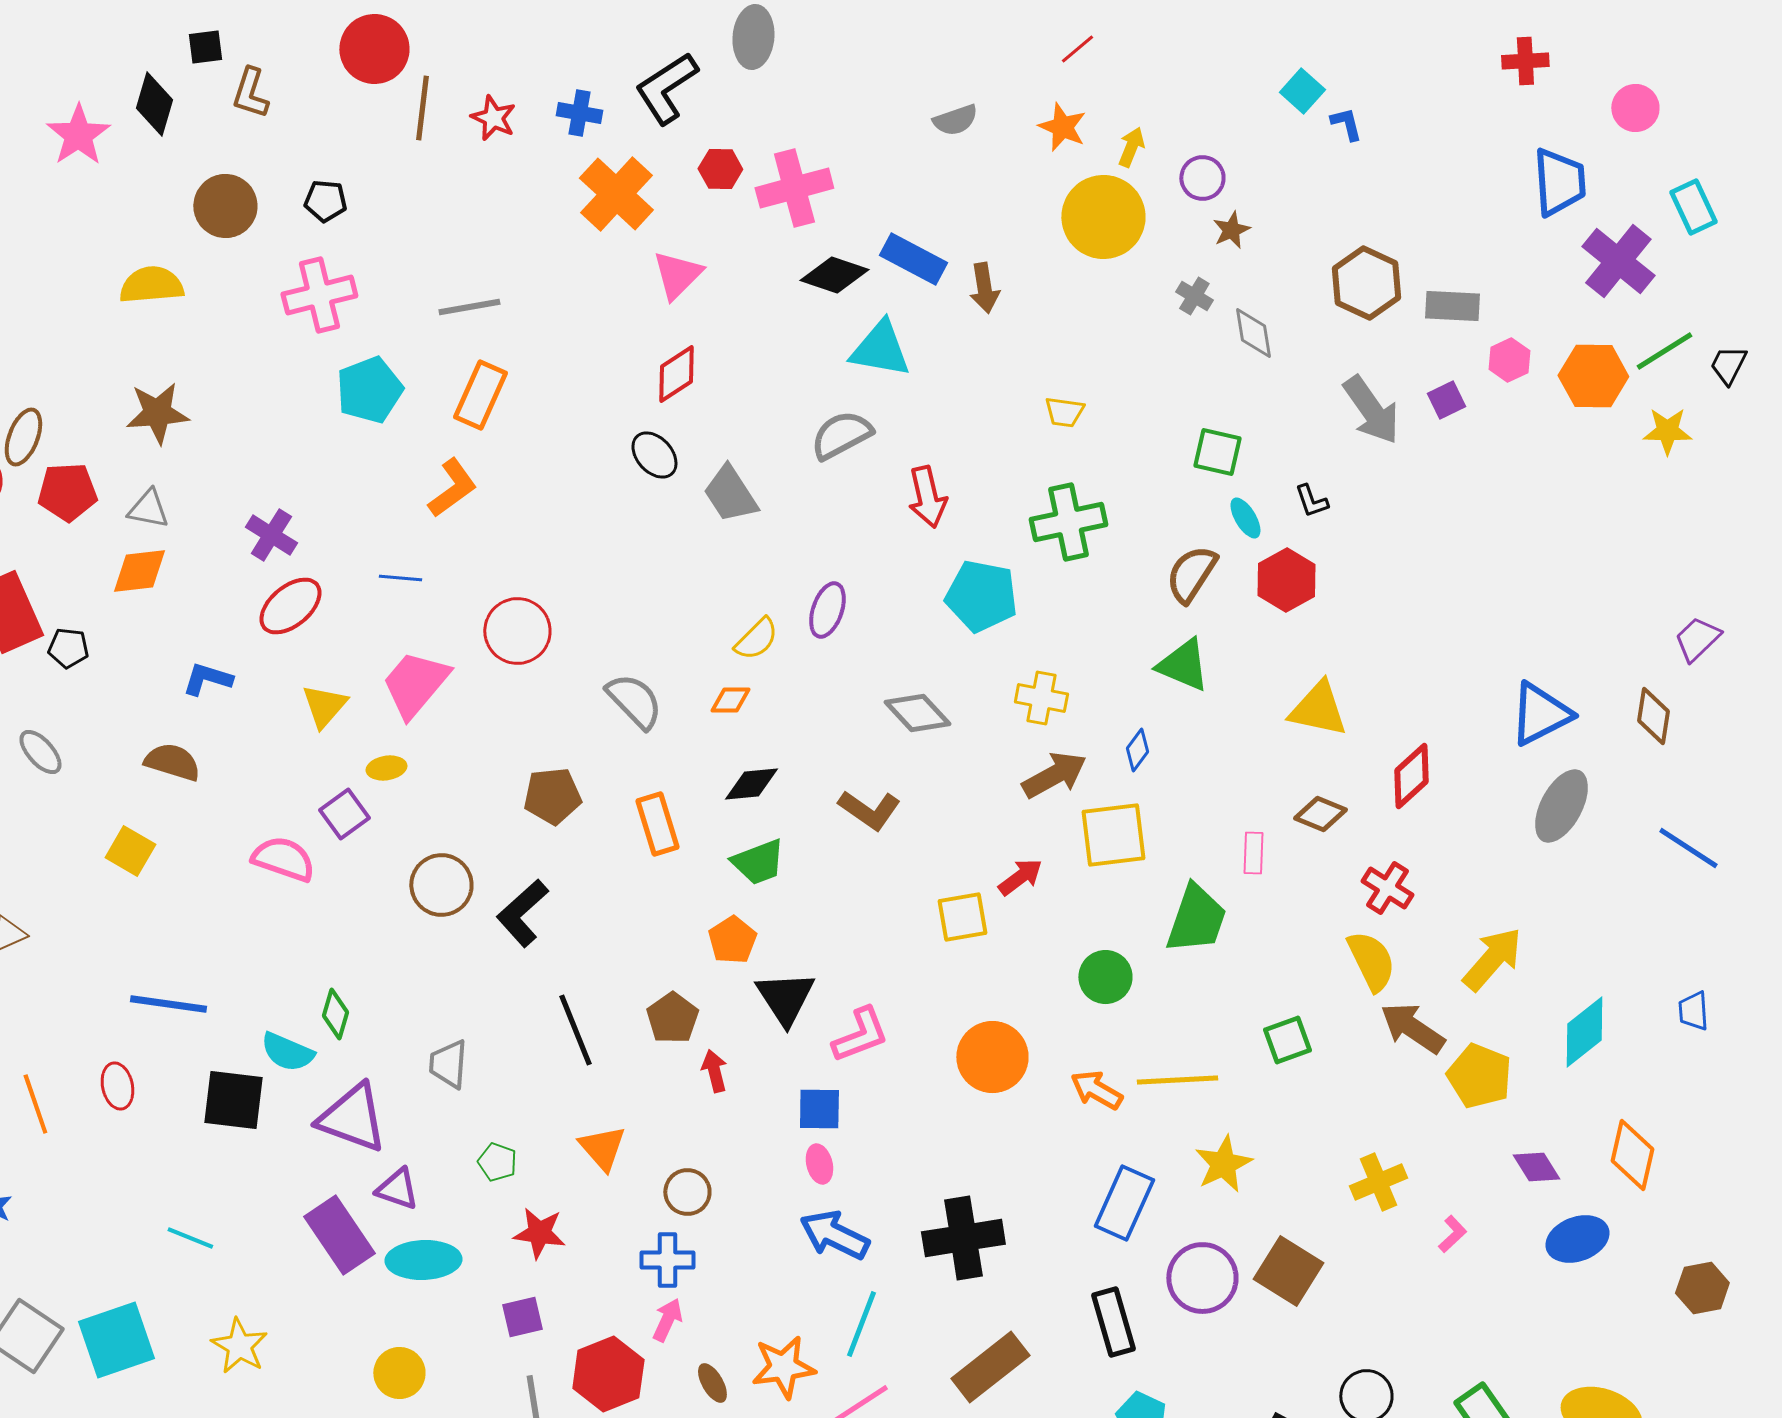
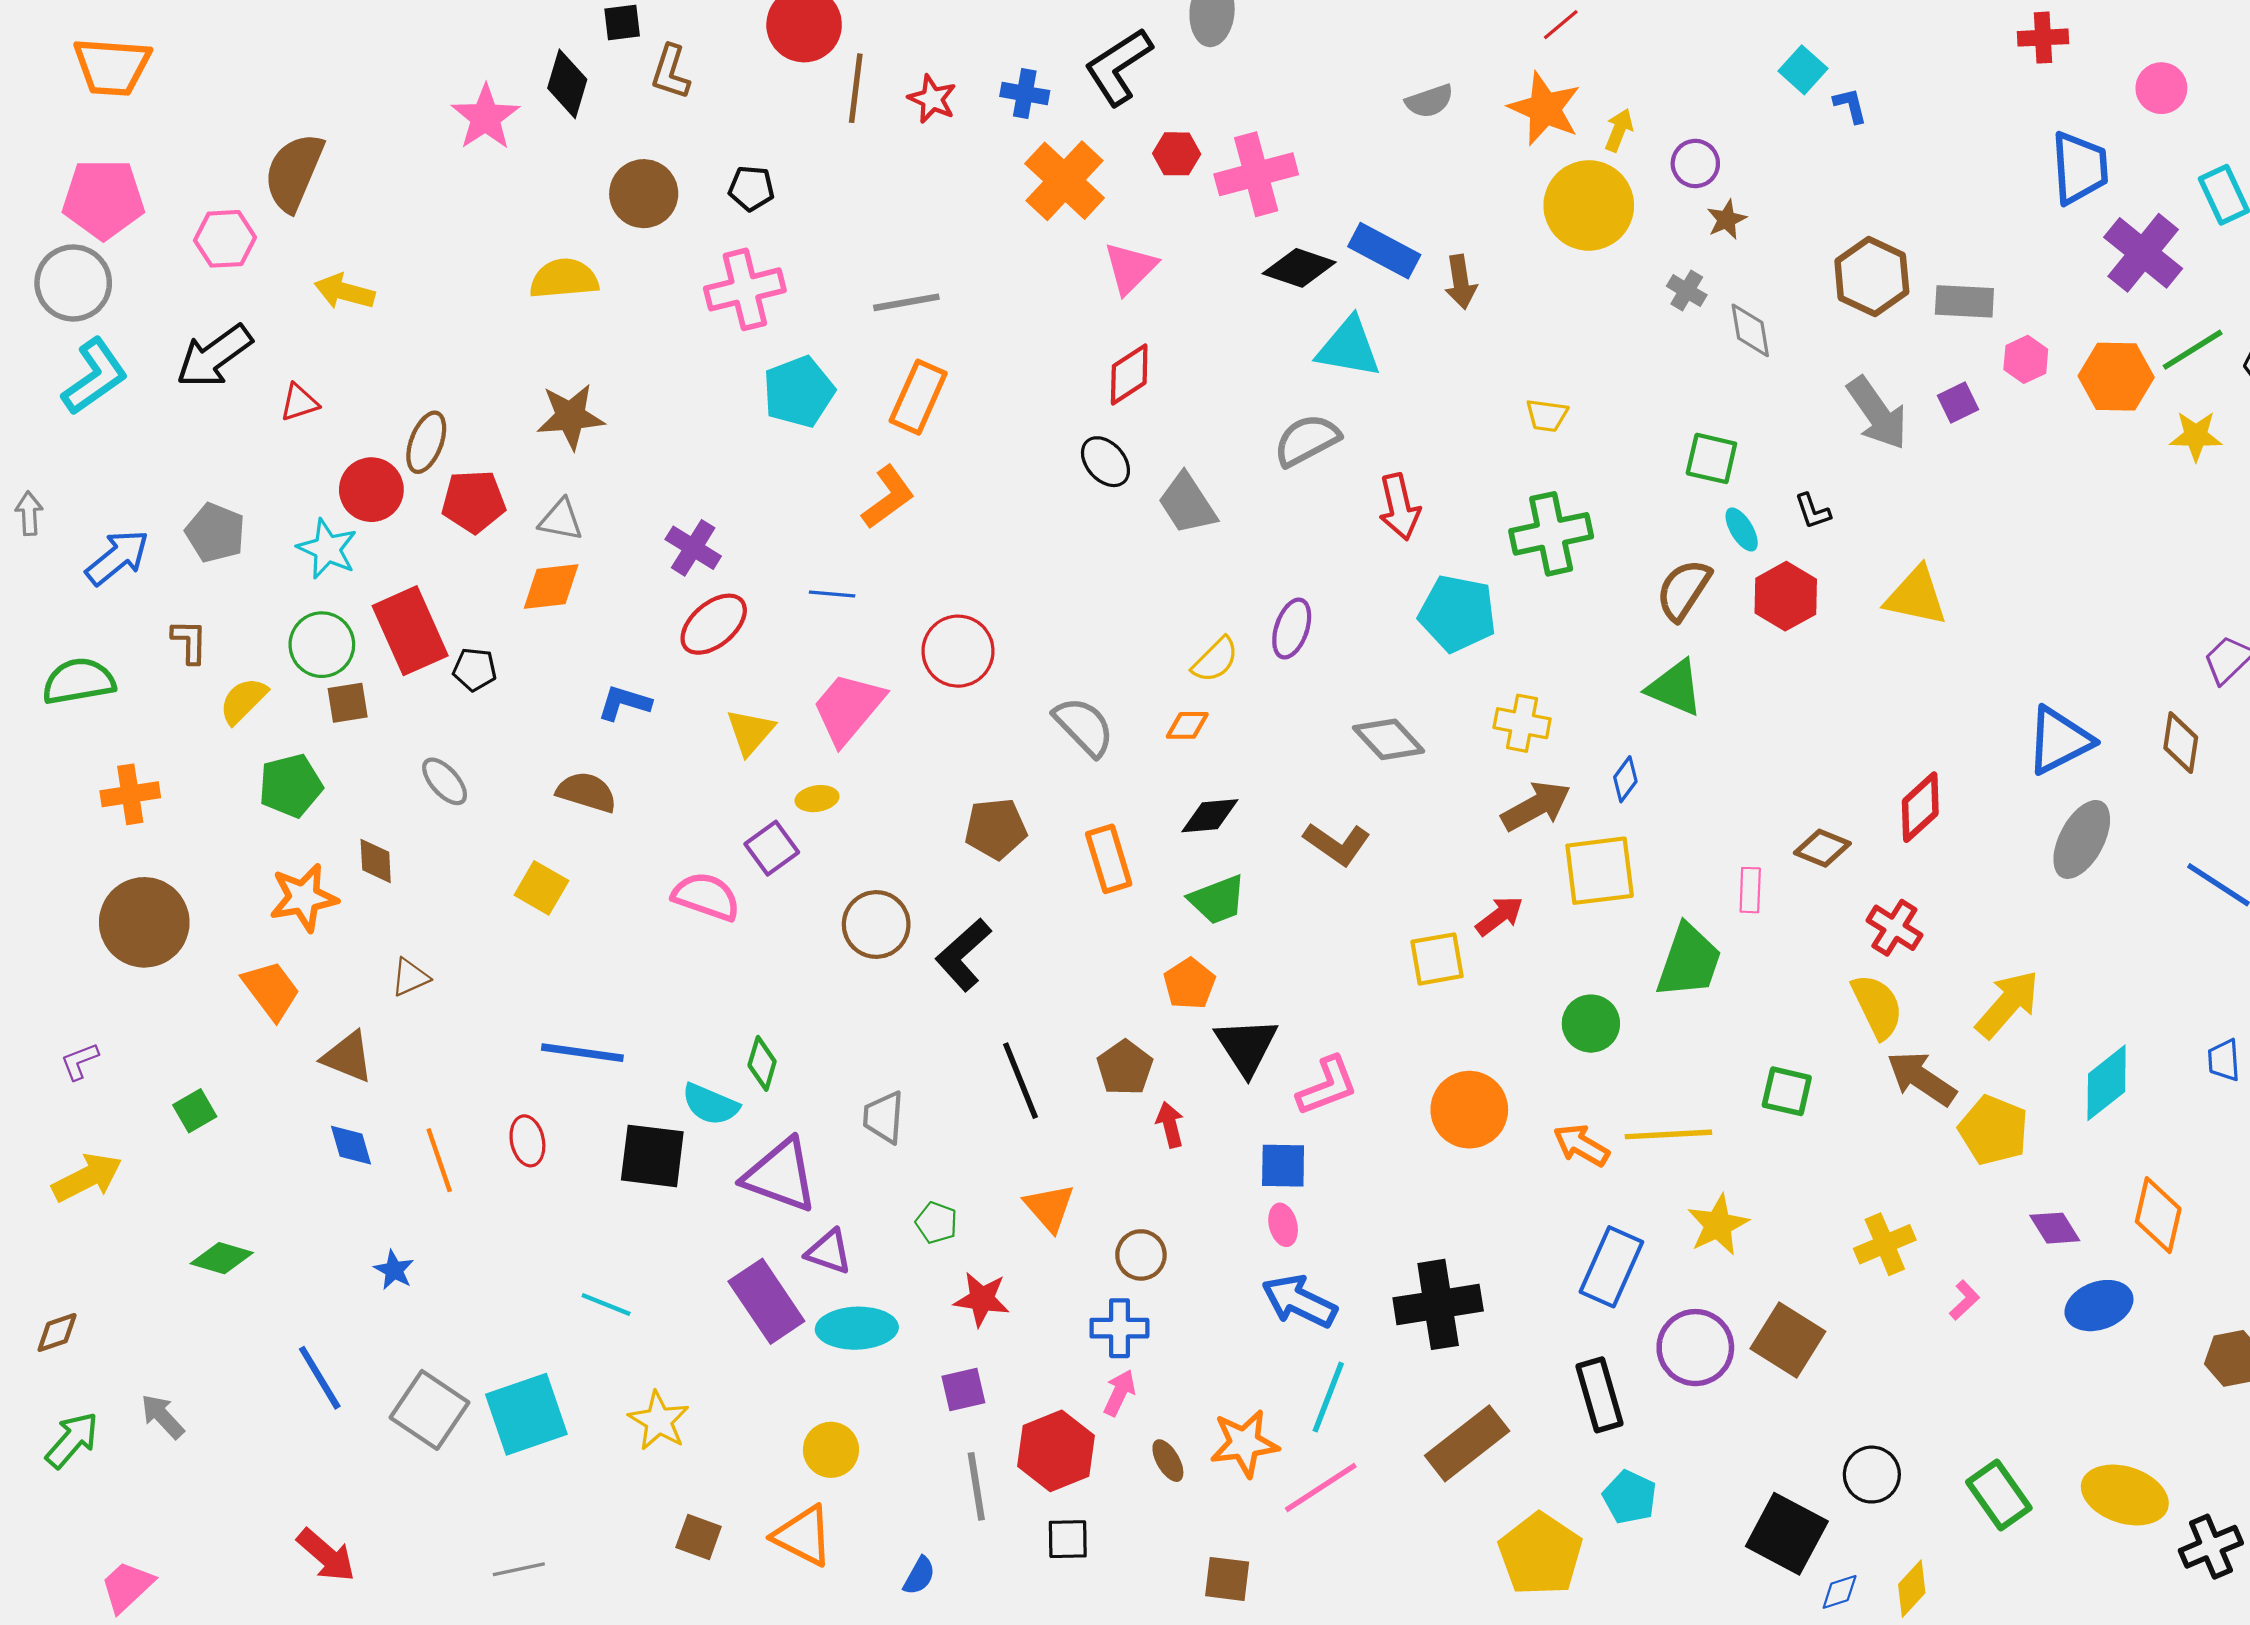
orange star: (1062, 127) -> (1545, 109), size x1.4
yellow triangle: (1318, 709) -> (1916, 596), moved
green square: (1287, 1040) -> (1787, 1091), turned 33

